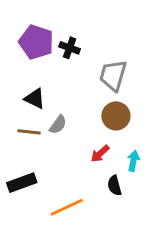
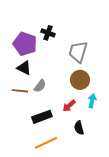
purple pentagon: (36, 42) -> (25, 44), moved
cyan arrow: (133, 161) -> (92, 101), moved
black rectangle: (22, 183) -> (42, 117), moved

